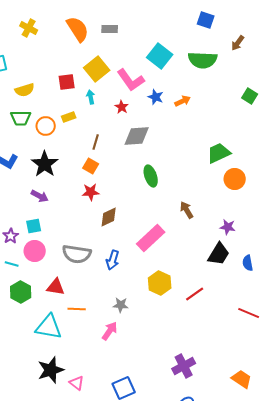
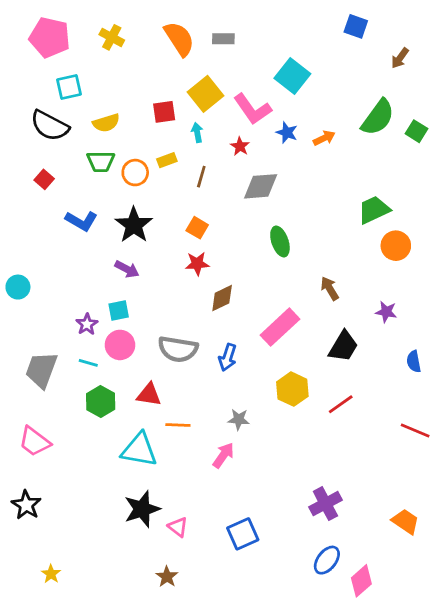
green semicircle: (203, 60) -> (378, 117), moved, turned -56
brown line: (96, 142) -> (201, 177), moved
black trapezoid: (219, 254) -> (343, 346), moved

